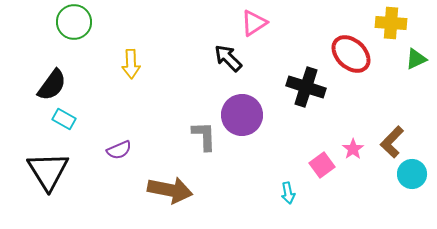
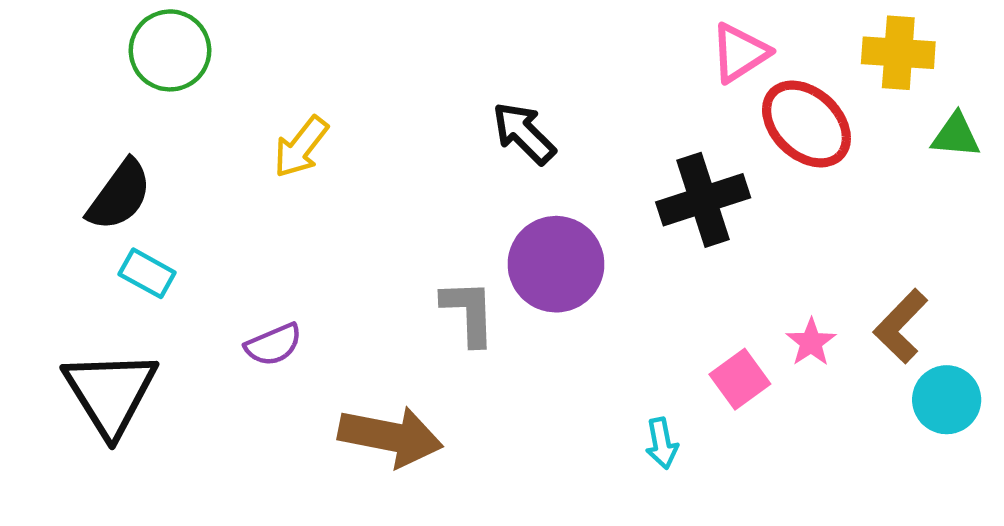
pink triangle: (254, 23) -> (740, 53), moved
green triangle: (416, 59) -> (956, 135), turned 30
yellow arrow: (131, 64) -> (301, 147), turned 40
black cross: (306, 87) -> (703, 200), turned -36

